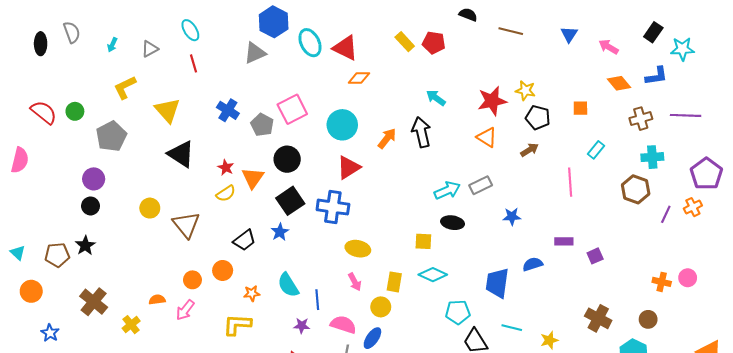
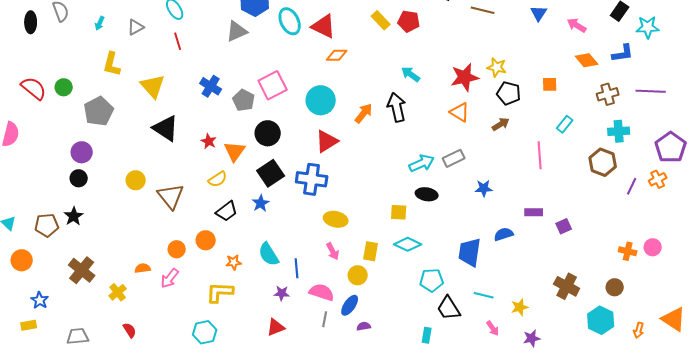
yellow L-shape: (125, 87) -> (112, 64), turned -50
yellow semicircle: (226, 193) -> (218, 179), moved

